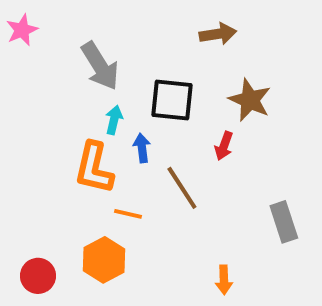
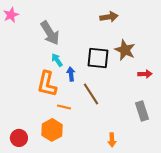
black square: (172, 100) -> (98, 58), moved
cyan arrow: (114, 120) -> (57, 60), turned -48
red arrow: (224, 146) -> (145, 74), moved, turned -112

